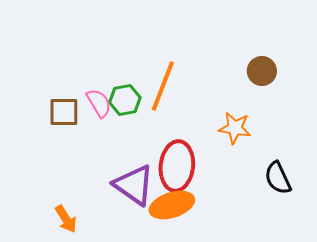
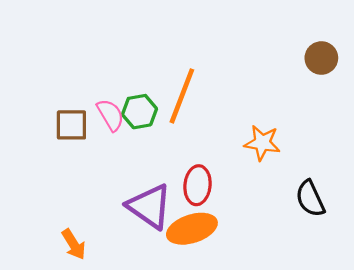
brown circle: (262, 71) -> (321, 58), moved
red ellipse: (177, 166) -> (197, 185), size x0.7

